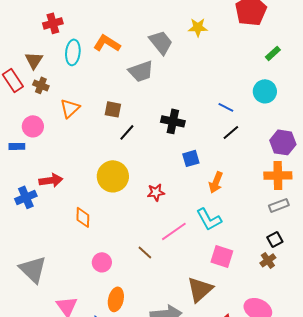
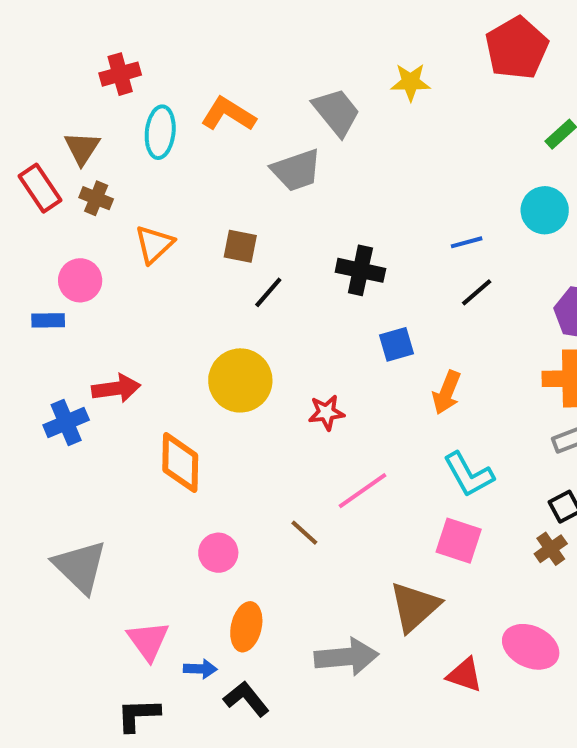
blue line: (226, 107) -> (467, 242), turned -42
orange diamond: (83, 217) -> (180, 463), size x1.4
cyan L-shape: (209, 219) -> (469, 475), moved

